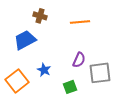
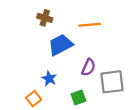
blue trapezoid: (25, 40) -> (60, 45), moved
orange square: (17, 81) -> (34, 99), moved, size x0.6

